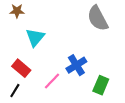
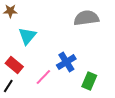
gray semicircle: (98, 18) -> (86, 18), turned 110

